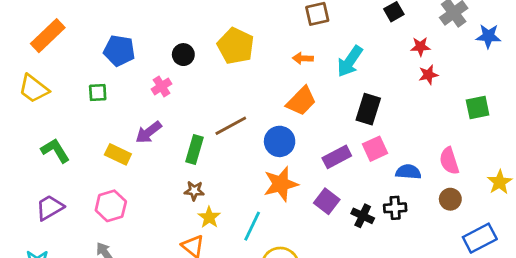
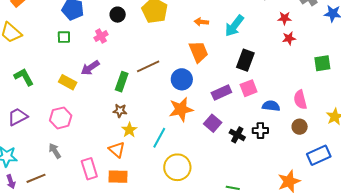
green square: (98, 92) -> (64, 37), moved
orange trapezoid: (301, 101) -> (199, 52), turned -70

